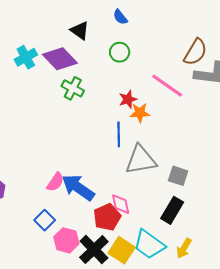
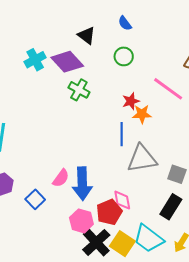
blue arrow: (78, 187) -> (82, 184), turned -128
blue square: (45, 220) -> (35, 199), moved
pink hexagon: (66, 240) -> (81, 221), moved

